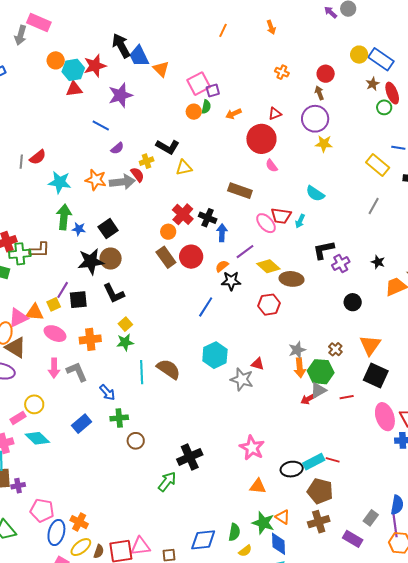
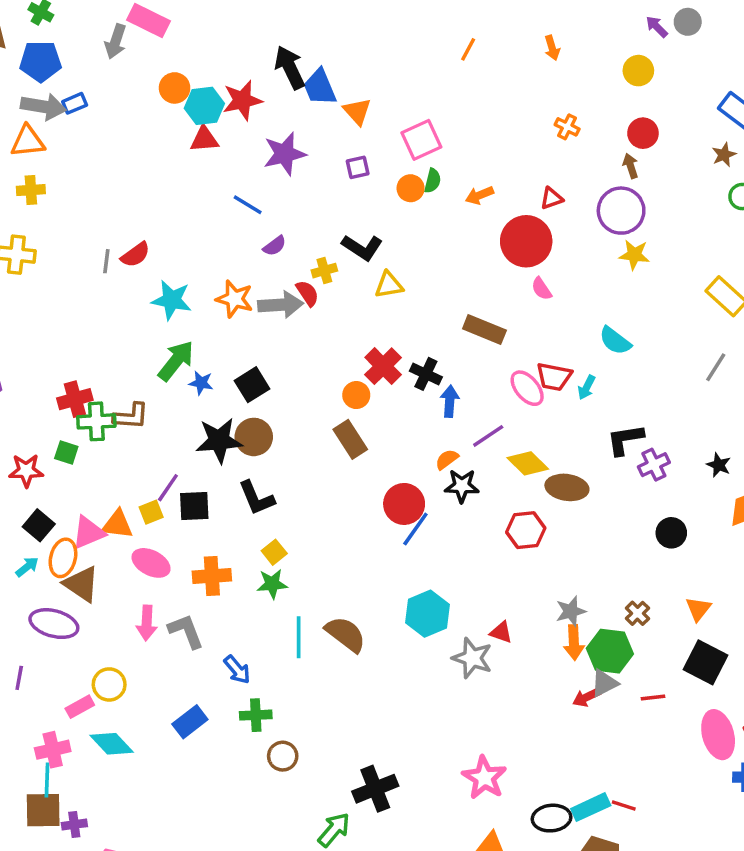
yellow circle: (359, 55) -> (638, 71), moved
purple square: (213, 91) -> (358, 167), moved
green arrow: (64, 217) -> (176, 361), turned 30
red circle: (191, 257) -> (404, 504), moved
orange triangle: (370, 345) -> (698, 609), size x0.7

